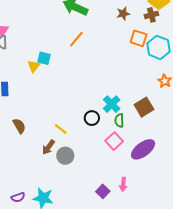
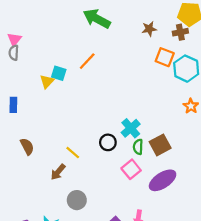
orange line: (76, 39) -> (87, 61), moved
brown square: (144, 107) -> (160, 145), moved
gray circle: (65, 156) -> (77, 200), moved

